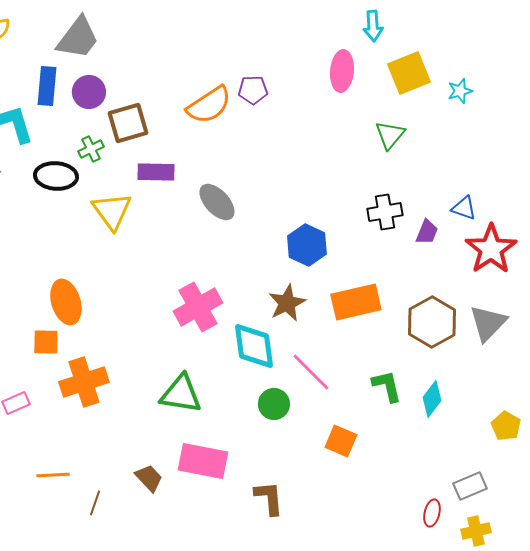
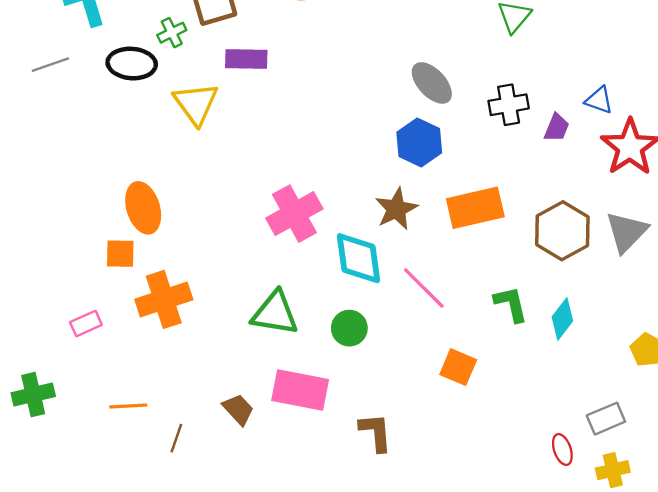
gray ellipse: (217, 202) -> (432, 83), moved
green circle: (274, 404) -> (349, 328), moved
red ellipse: (432, 513) -> (562, 450), turned -32

